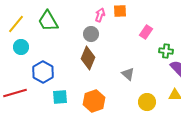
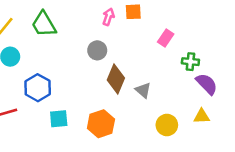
gray circle: (91, 34) -> (97, 50), moved
brown diamond: (88, 58) -> (116, 79), moved

